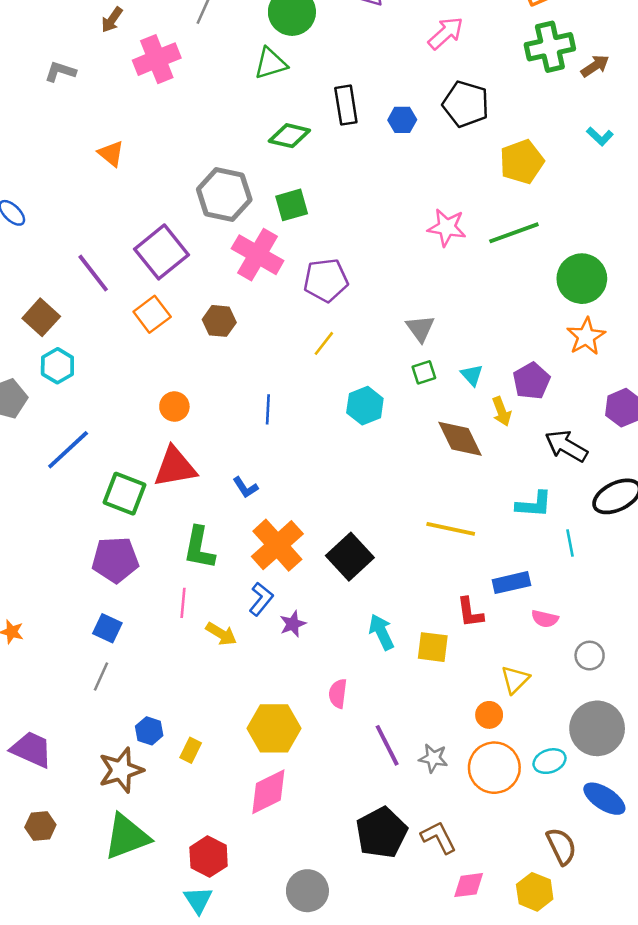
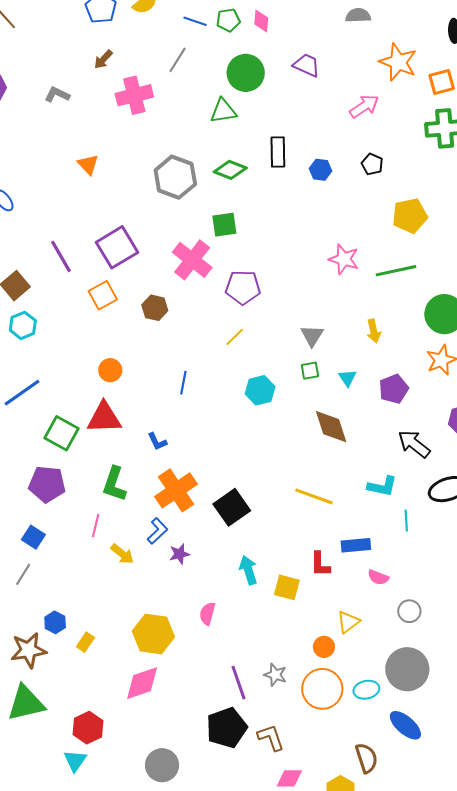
black pentagon: (466, 104) -> (372, 164), size x0.6
gray hexagon: (224, 194) -> (175, 177), moved
yellow arrow: (501, 411) -> (374, 331), moved
purple line: (387, 745) -> (239, 683), moved

